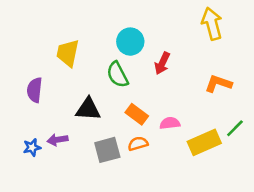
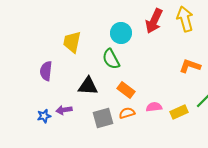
red arrow: (162, 63) -> (154, 21), moved, size x1.4
pink semicircle: (170, 123) -> (154, 107), moved
yellow rectangle: (204, 142) -> (179, 112), size x0.7

